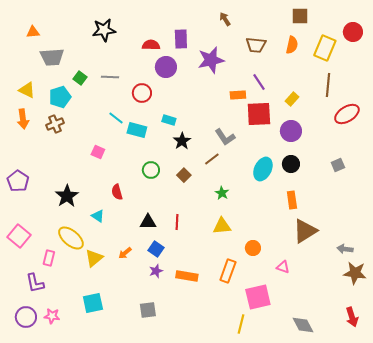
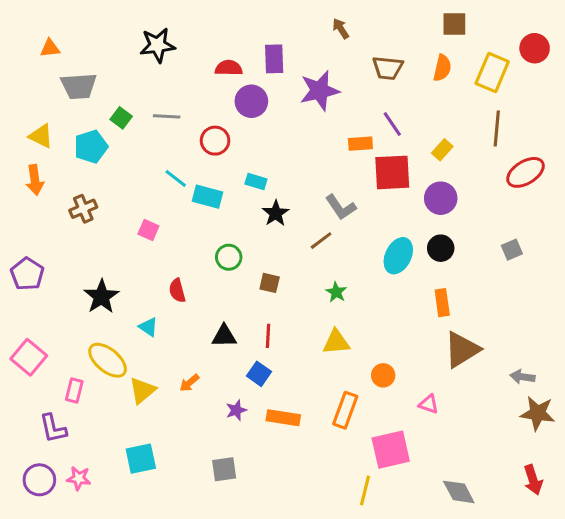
brown cross: (55, 124) -> (83, 209), moved
brown square: (184, 175) -> (270, 283), moved, turned -32
blue square: (156, 249) -> (259, 374), moved

